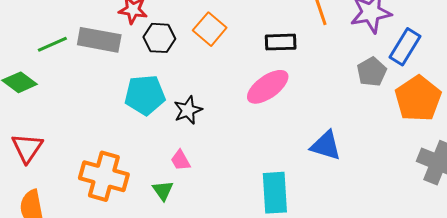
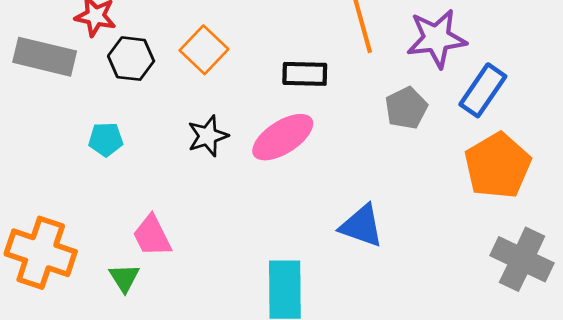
gray pentagon: (372, 72) -> (406, 108), moved
cyan pentagon: (145, 95) -> (106, 139), size x0.6
black star: (188, 110) -> (208, 136), moved
pink trapezoid: (181, 160) -> (152, 236), size x1.4

